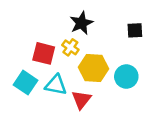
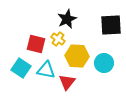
black square: (135, 30) -> (111, 25), size x1.6

